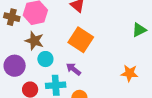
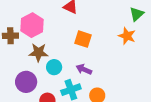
orange square: (81, 40) -> (83, 39), size x0.7
orange star: (129, 73) -> (127, 36), moved, turned 30

